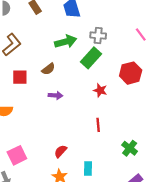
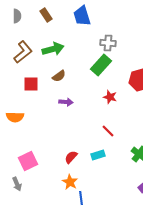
green arrow: (66, 42) -> (53, 49), moved
red line: (98, 125) -> (108, 131), turned -40
cyan rectangle: (88, 169) -> (98, 155), moved, turned 72

